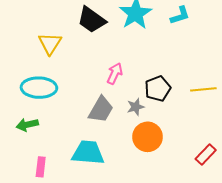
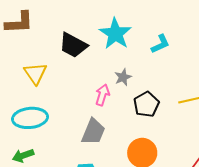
cyan L-shape: (180, 15) -> (160, 44), moved
gray star: (136, 107) -> (123, 77), moved

